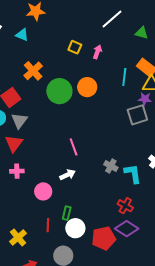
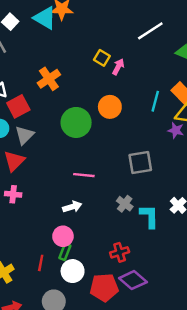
cyan triangle: (22, 35) -> (45, 18), moved, size x1.5
pink arrow: (97, 52) -> (118, 67), moved
green circle: (59, 91) -> (76, 122), moved
gray square: (137, 115) -> (140, 163), moved
pink line: (74, 147) -> (84, 175), turned -72
pink circle: (43, 191) -> (63, 236), moved
red cross: (125, 206) -> (120, 252), moved, turned 35

